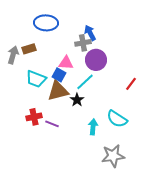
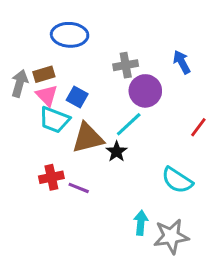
blue arrow: (90, 33) -> (182, 62), moved
pink triangle: (66, 63) -> (47, 95), moved, turned 42
blue square: (59, 75) -> (77, 97), moved
cyan arrow: (93, 127) -> (141, 223), moved

